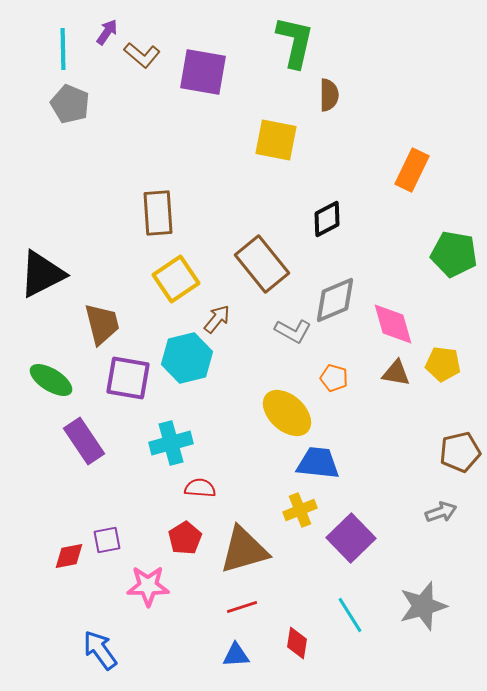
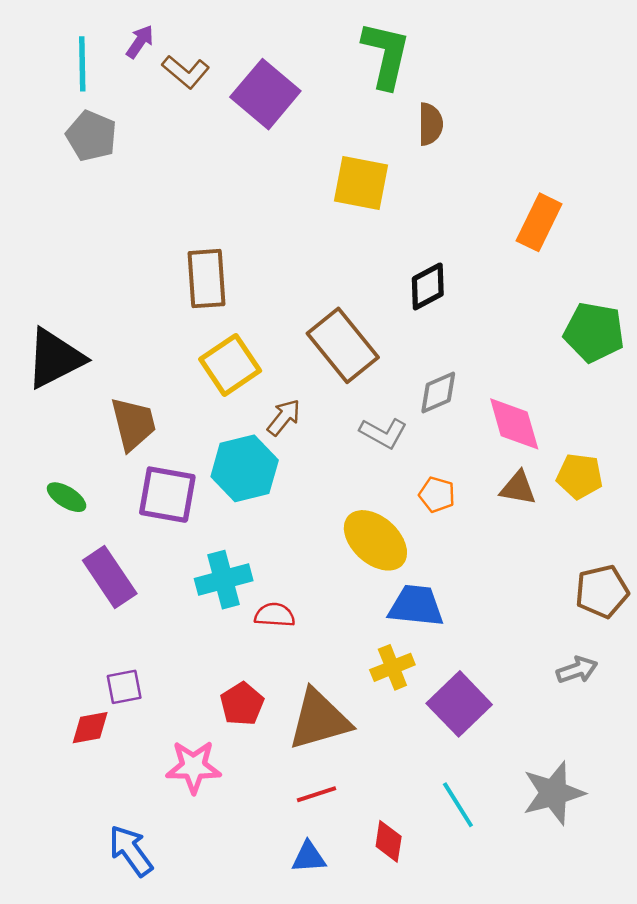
purple square: (203, 72) -> (265, 94), turned 30
gray diamond: (335, 300) -> (438, 392), size x0.7
green ellipse: (51, 380) -> (67, 497), size x0.7
red semicircle: (200, 488) -> (275, 615), moved
purple square: (107, 540) -> (124, 687), moved

